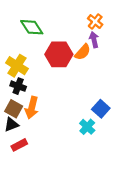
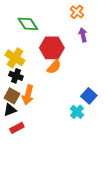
orange cross: (95, 22) -> (77, 12), moved
orange semicircle: (83, 52) -> (54, 67), moved

